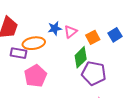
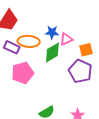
green diamond: (81, 57) -> (52, 53), moved
purple pentagon: (94, 73) -> (80, 71), moved

